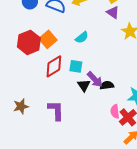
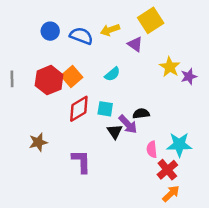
purple triangle: (113, 12) -> (135, 44), moved
black semicircle: (107, 85) -> (141, 114), moved
brown star: (21, 106) -> (38, 142), moved
pink semicircle: (115, 111) -> (152, 149), moved

